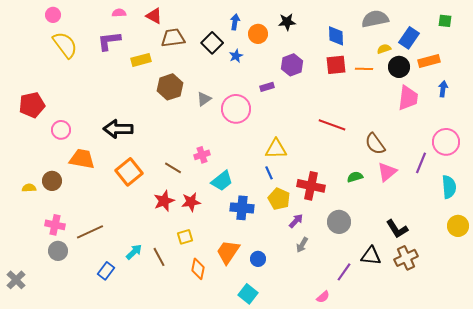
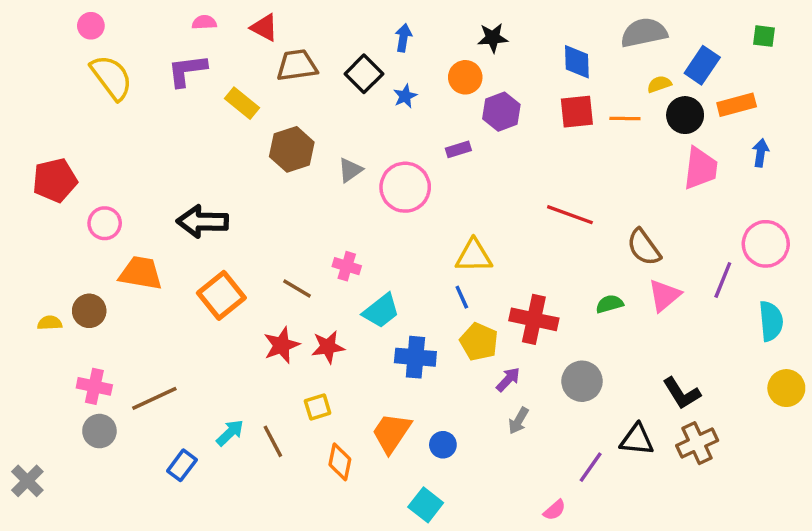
orange circle: (258, 34) -> (465, 77), moved
yellow rectangle: (141, 60) -> (242, 103), turned 54
pink cross: (202, 155) -> (347, 266), turned 35

